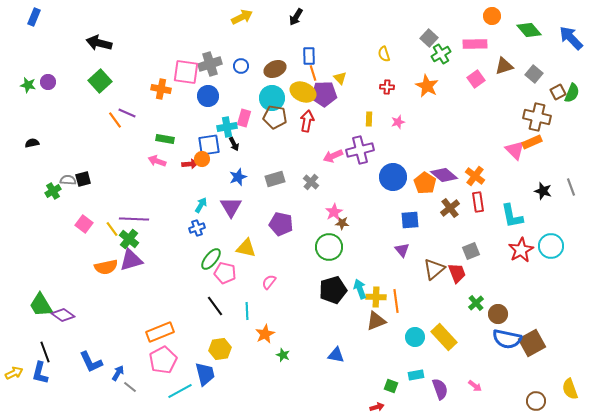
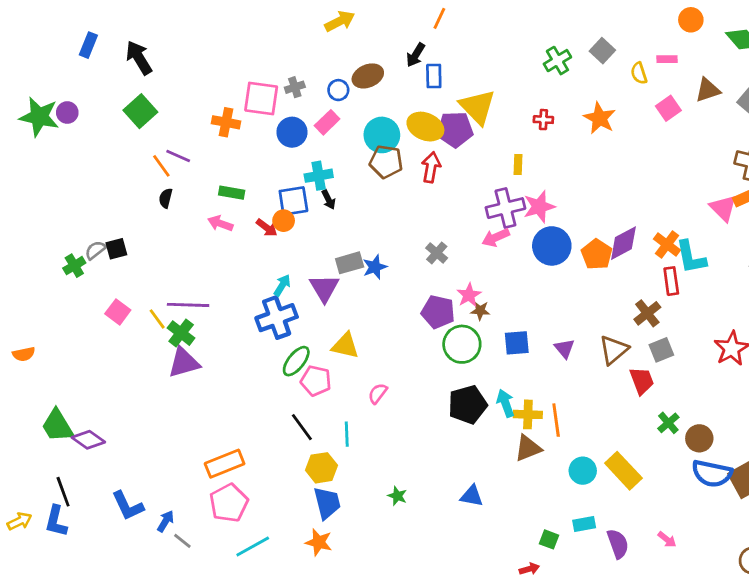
blue rectangle: (34, 17) -> (88, 45), moved
black arrow: (296, 17) -> (416, 55), moved
black arrow: (99, 43) -> (139, 58), turned 45
pink rectangle: (475, 44) -> (667, 59), size x0.6
yellow semicircle: (384, 54) -> (639, 73), moved
green cross: (441, 54) -> (557, 61), moved
gray cross: (210, 64) -> (295, 87), size x0.6
brown ellipse: (275, 69) -> (368, 76), moved
orange line: (313, 73) -> (439, 18), moved, turned 42
yellow triangle: (340, 78) -> (477, 107), size x2.0
green star: (28, 85) -> (39, 117), size x1.8
pink rectangle: (244, 118) -> (327, 122), moved, turned 30
pink star: (398, 122) -> (539, 207), moved, size x1.6
black semicircle: (32, 143) -> (166, 198), moved, turned -64
pink arrow: (333, 156) -> (496, 237), moved
red arrow: (190, 164) -> (267, 228), turned 42
purple diamond: (444, 175) -> (623, 243), turned -68
blue star: (238, 177) -> (375, 267), moved
gray rectangle: (275, 179) -> (350, 263), moved
gray semicircle: (68, 180) -> (95, 250), turned -42
brown cross: (450, 208) -> (647, 313), moved
cyan L-shape: (512, 216) -> (691, 257), moved
blue square: (410, 220) -> (517, 343), moved
purple pentagon: (281, 224) -> (438, 312), moved
blue cross: (197, 228) -> (277, 318), size x1.8
orange semicircle: (106, 267) -> (24, 354), moved, size x0.7
brown triangle: (434, 269) -> (614, 350), moved
orange star: (265, 334) -> (319, 542), moved, turned -30
yellow hexagon: (220, 349) -> (321, 468), moved
blue trapezoid: (205, 374) -> (327, 503), moved

